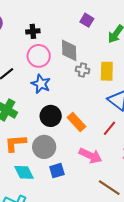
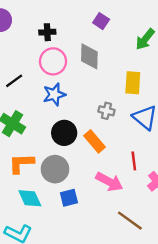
purple square: (87, 20) -> (101, 21), moved
gray cross: (83, 70) -> (106, 111), moved
blue star: (41, 84) -> (54, 94), turned 30
red line: (109, 128) -> (134, 161), moved, turned -49

